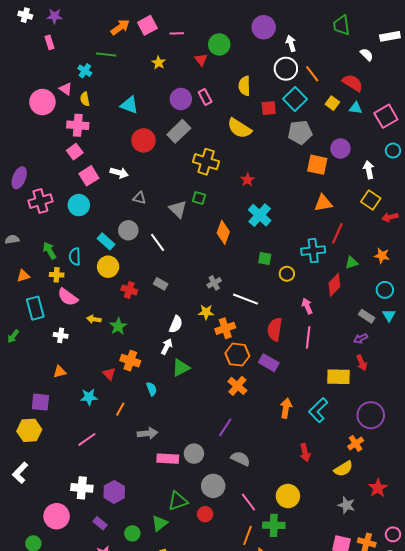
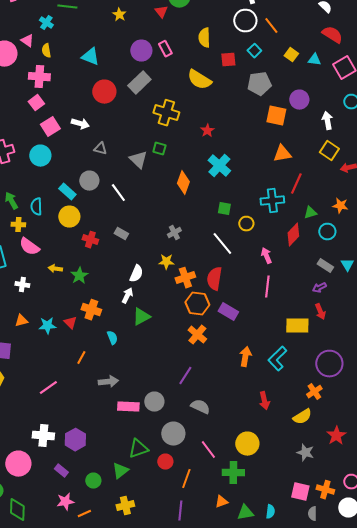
red semicircle: (353, 83) -> (332, 35), moved
cyan square: (295, 99) -> (254, 51), size x0.6
cyan circle: (385, 290) -> (327, 232), moved
white line: (245, 299) -> (222, 244), moved, turned 30
red semicircle: (275, 329) -> (214, 279), moved
cyan star: (89, 397) -> (47, 326), moved
orange line: (247, 535) -> (186, 479), moved

